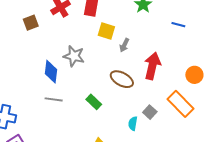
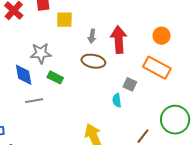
gray arrow: (124, 45) -> (92, 36), moved
green rectangle: (94, 102) -> (55, 77), moved

